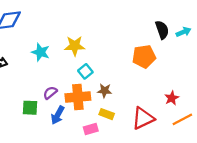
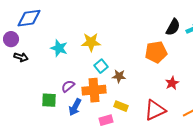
black semicircle: (162, 30) -> (173, 27), turned 48
brown star: (105, 91) -> (119, 76), moved
red star: (172, 98) -> (172, 83), moved

